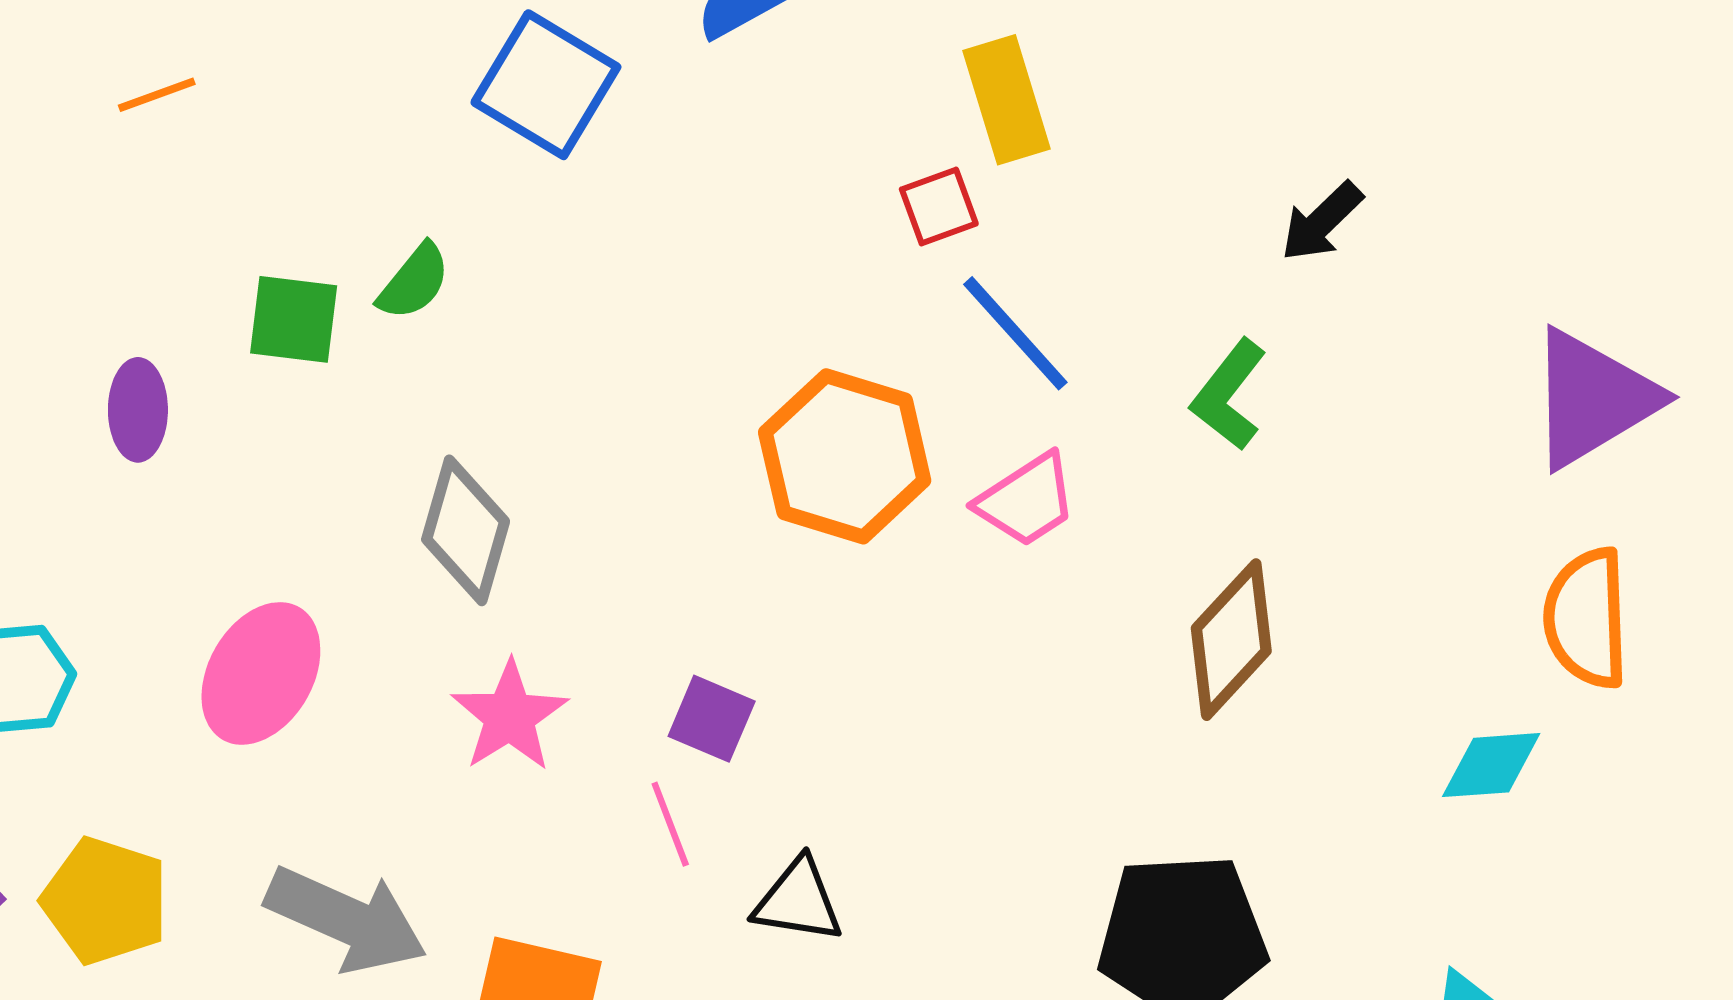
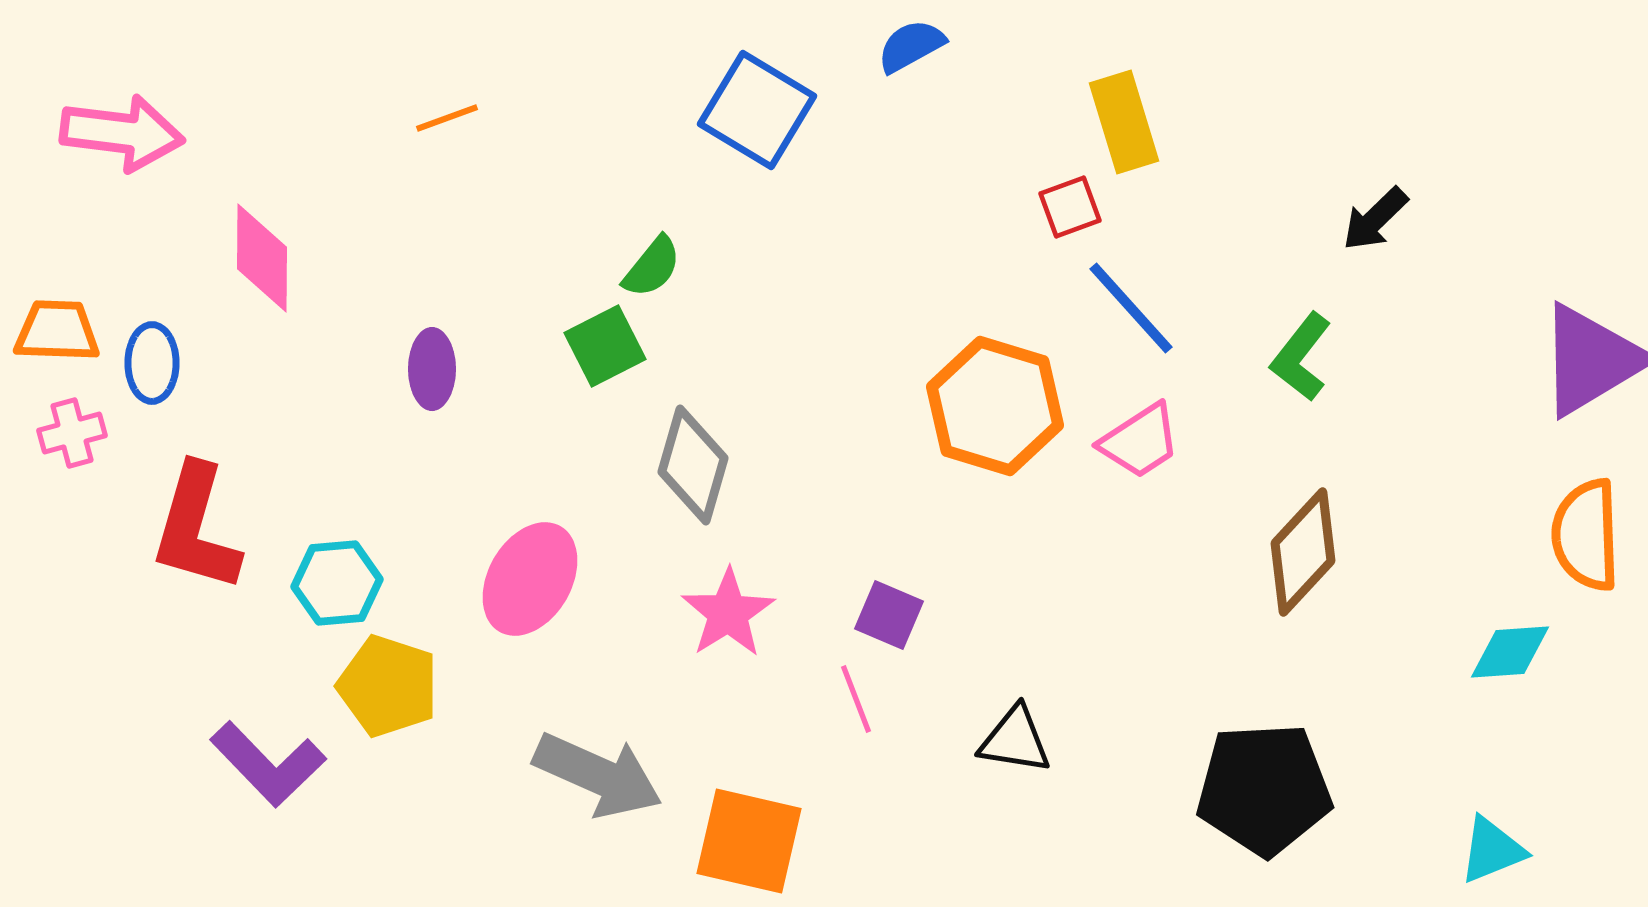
green square: (294, 319) -> (605, 346), moved, turned -34
yellow pentagon: (105, 901) -> (388, 686), moved
black triangle: (798, 901) -> (1015, 740), moved

